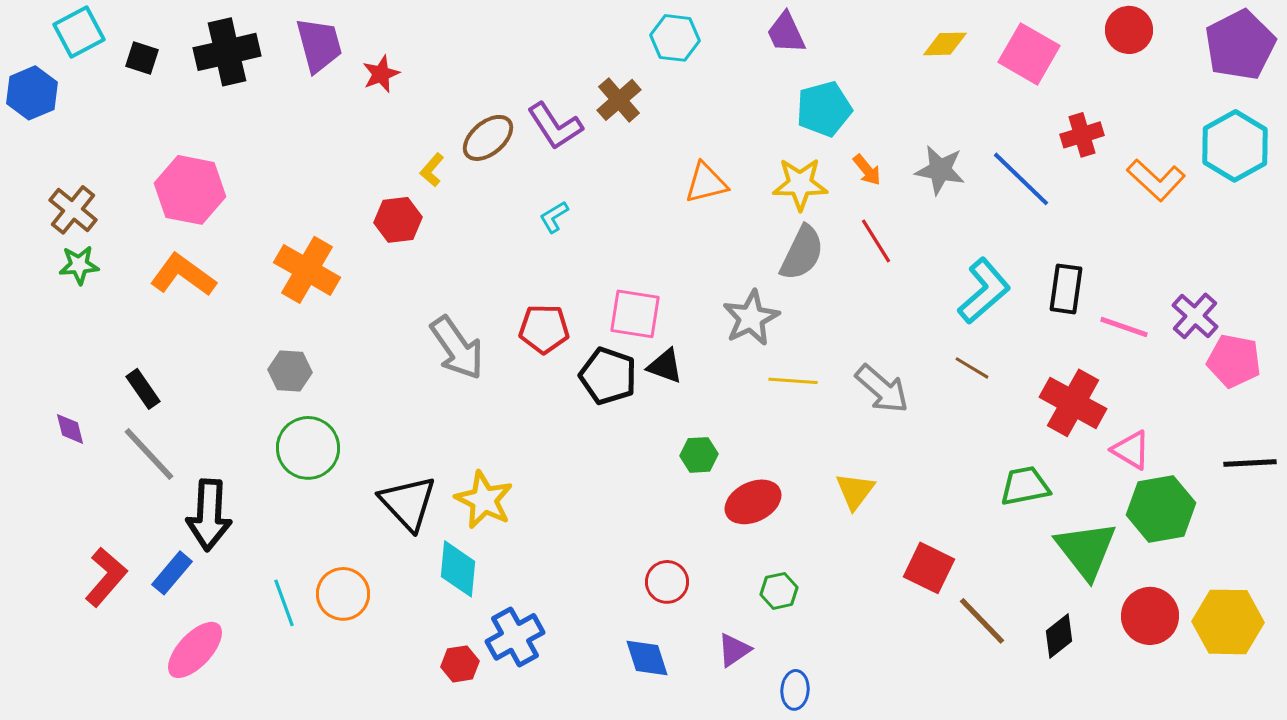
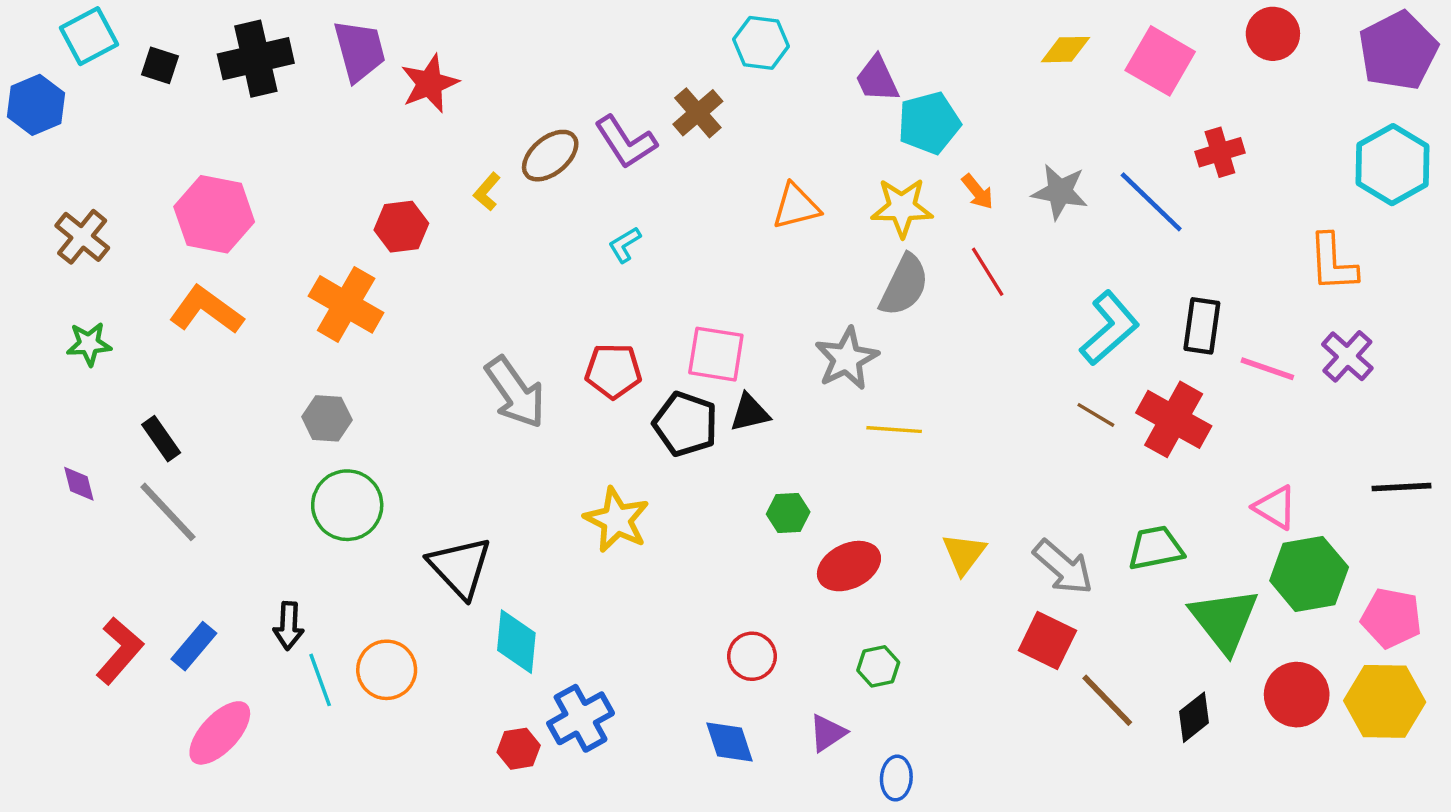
purple trapezoid: (786, 33) -> (877, 79), moved
red star: (381, 74) -> (430, 83), size x1.4
orange L-shape: (1156, 180) -> (1333, 263), moved, turned 44
red hexagon: (398, 220) -> (401, 227), moved
green star: (79, 265) -> (89, 344), moved
pink pentagon: (1234, 361) -> (1391, 618), moved
black triangle: (665, 366) -> (750, 413), turned -33
gray arrow: (882, 389) -> (1063, 567), moved
red cross: (1073, 403) -> (1174, 419), moved
black line: (1250, 463) -> (1401, 487), moved
yellow star: (484, 500) -> (617, 520), moved
black arrow: (209, 515) -> (289, 626), moved, size x0.6

